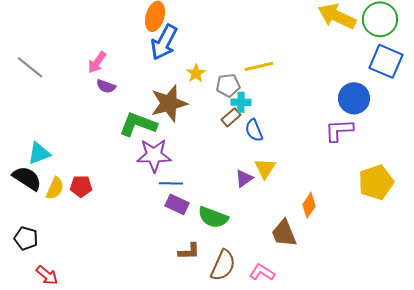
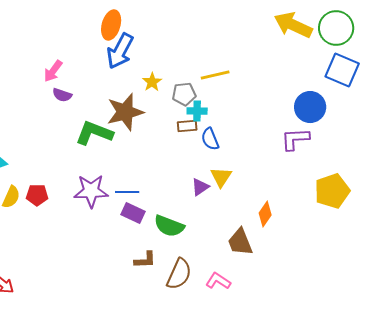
brown rectangle: (231, 117) -> (187, 126), turned 36
purple star: (154, 155) -> (91, 191), moved

